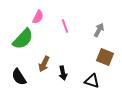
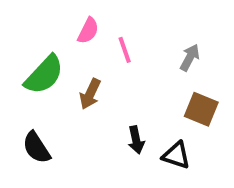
pink semicircle: (38, 17) -> (88, 31), moved
brown arrow: (44, 64) -> (90, 94), moved
black arrow: (63, 73) -> (136, 140), moved

